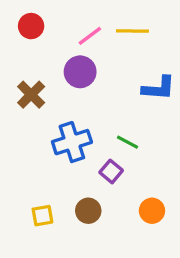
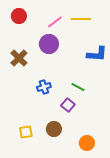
blue cross: (72, 142) -> (44, 87), size x0.6
orange circle: (152, 211) -> (87, 143), moved

